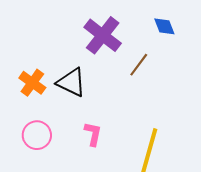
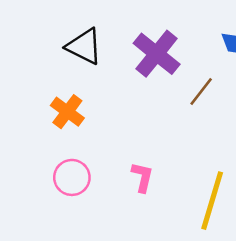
black triangle: (71, 82) -> (84, 46), moved

